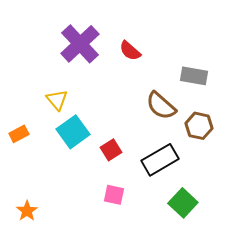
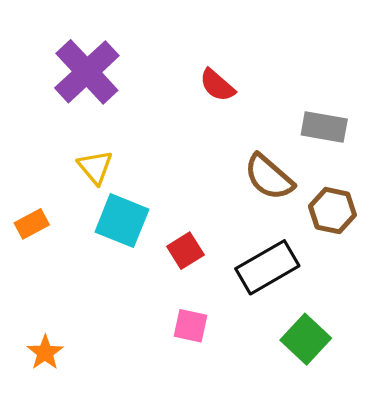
purple cross: (80, 44) -> (87, 72), moved
cyan square: (73, 132) -> (122, 221), turned -32

